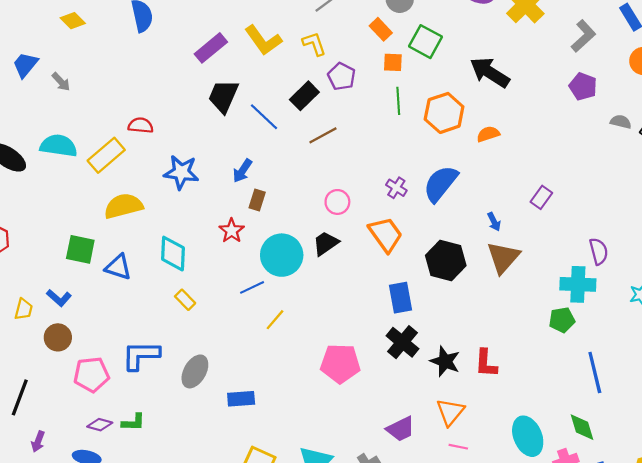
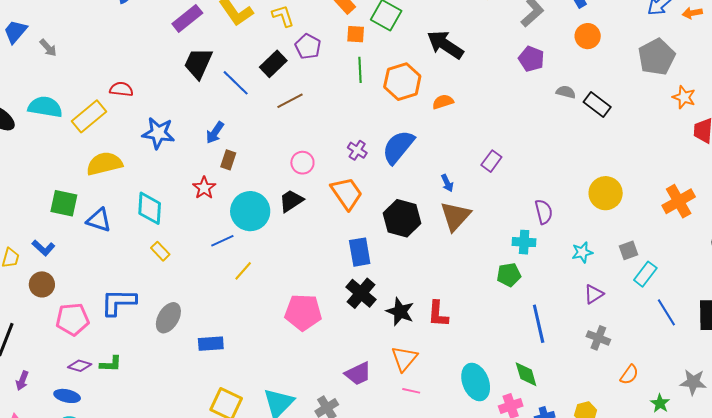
cyan cross: (578, 284) -> (524, 242), size x0.7

